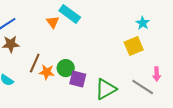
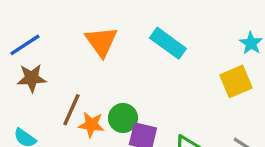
cyan rectangle: (70, 14) -> (168, 43), moved
orange triangle: (53, 22) -> (101, 42), size x1.5

